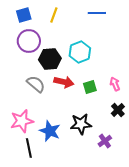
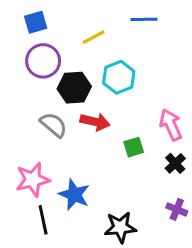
yellow line: (54, 15) -> (94, 37), moved, turned 42
pink arrow: (115, 84) -> (171, 125), size x1.5
green square: (90, 87) -> (134, 147), moved
black star: (81, 124) -> (120, 227), moved
purple cross: (105, 141) -> (177, 209), moved, turned -32

